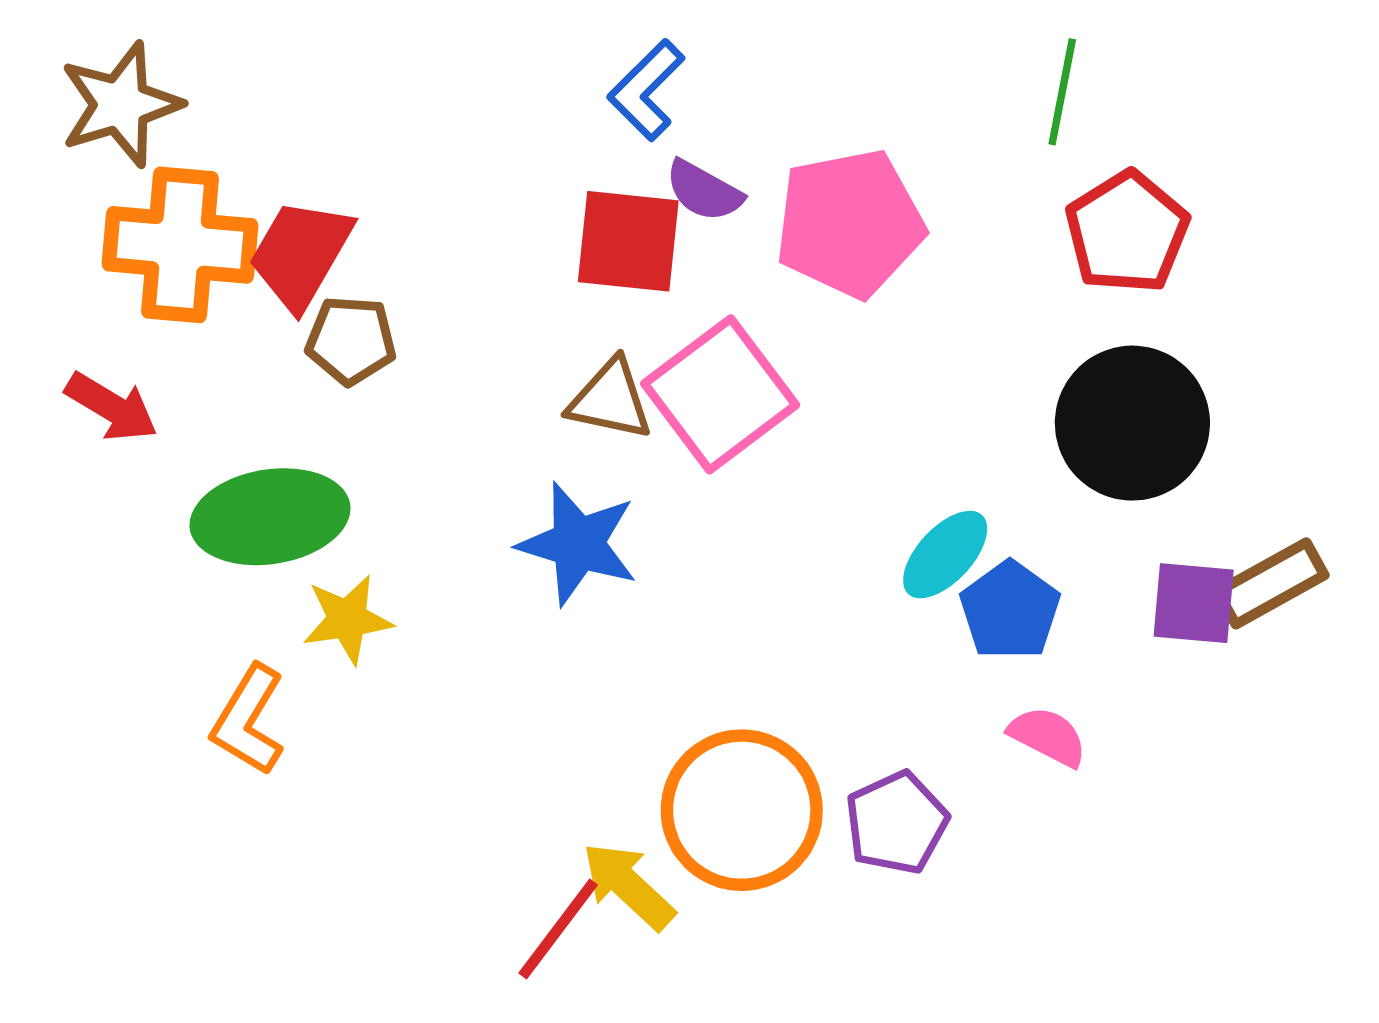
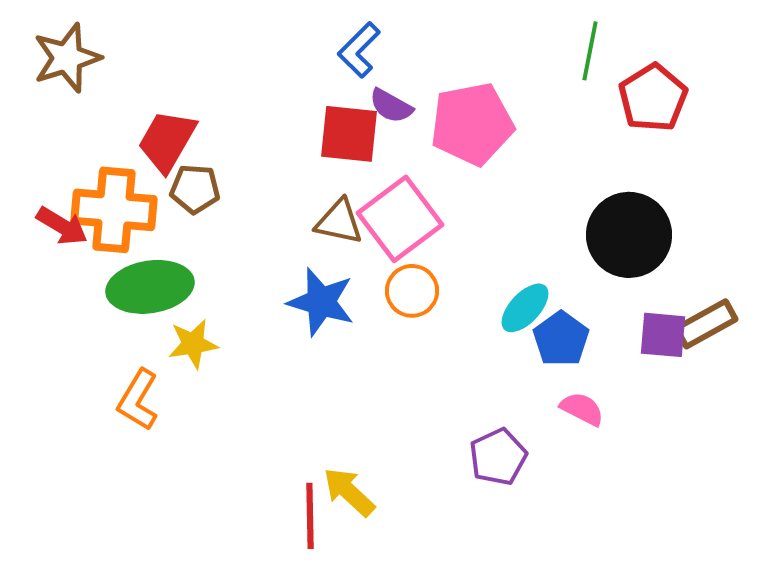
red pentagon: (1127, 232) -> (653, 98), moved
orange cross: (180, 245) -> (114, 210), moved
orange circle: (742, 810) -> (412, 291), moved, size x0.6
red line: (558, 929) -> (310, 516), turned -38

